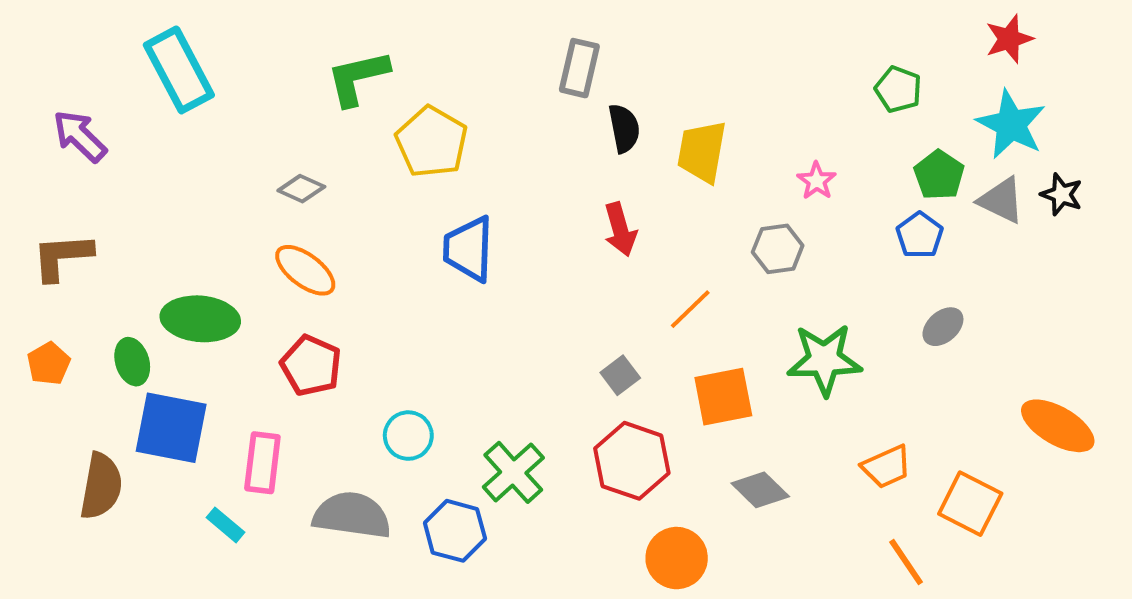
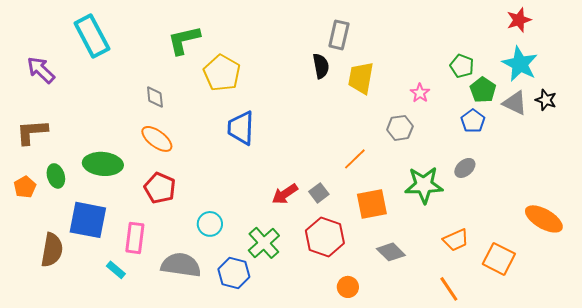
gray rectangle: (579, 68) -> (339, 35), moved
green pentagon: (898, 89) -> (462, 66), moved
gray diamond: (301, 189) -> (155, 97), turned 60
red arrow: (620, 229) -> (285, 194), moved, turned 72
gray ellipse: (943, 327) -> (465, 168), moved
green ellipse: (132, 362) -> (56, 176), moved
orange circle: (677, 558) -> (348, 287), size x0.7
orange line: (906, 562) -> (449, 289), moved

